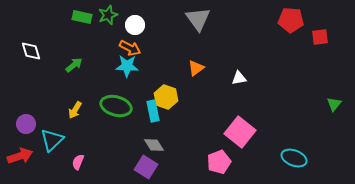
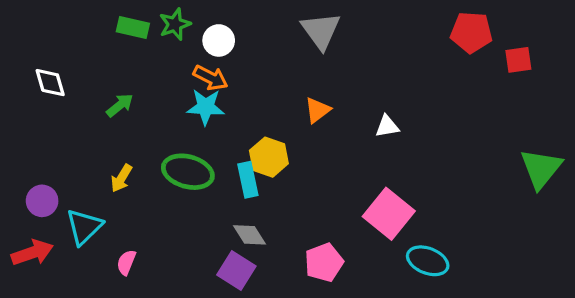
green triangle: (334, 104) -> (541, 168), size x1.8
cyan ellipse: (294, 158) -> (428, 261), moved
pink pentagon: (219, 162) -> (324, 262), moved

